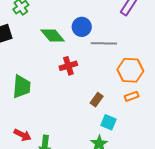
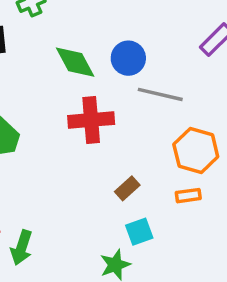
red cross: (68, 66) -> (91, 120), size x1.4
cyan square: (109, 122) -> (139, 232), turned 35

